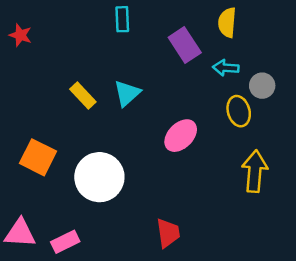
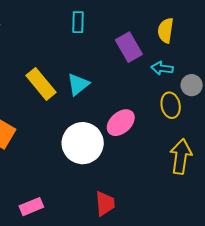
yellow rectangle: (83, 96) -> (41, 84), size x1.4
white circle: (99, 177) -> (83, 143), moved
pink rectangle: (65, 242) -> (31, 207), moved

